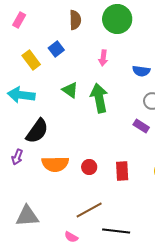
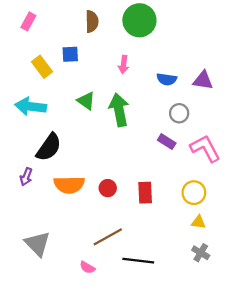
blue square: (56, 49) -> (70, 54), turned 35
gray triangle: (27, 216) -> (37, 244), turned 50

